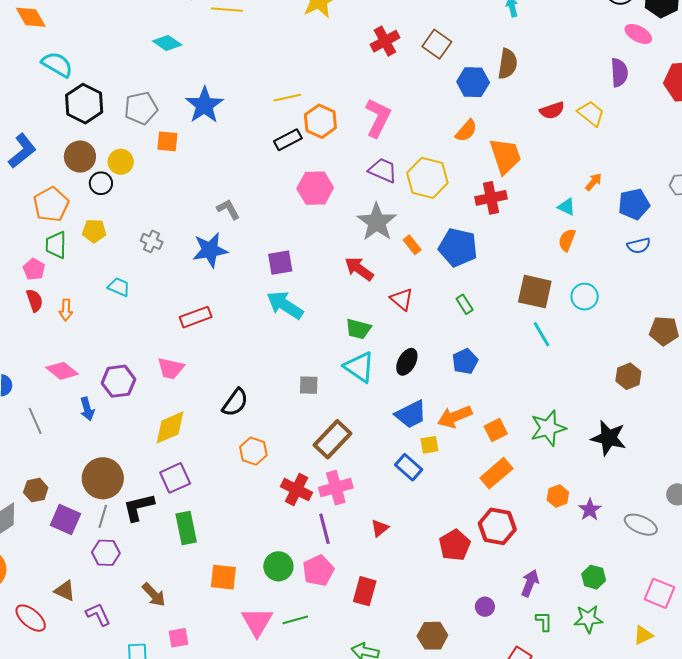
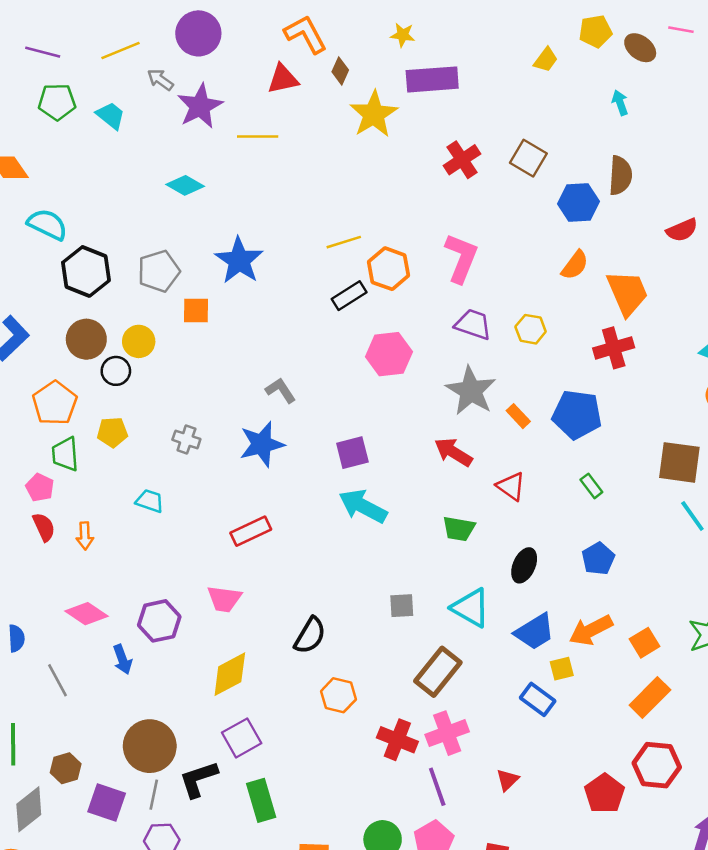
yellow hexagon: (427, 178) -> (531, 329), size x0.6
cyan triangle: (359, 367) -> (471, 608), moved

